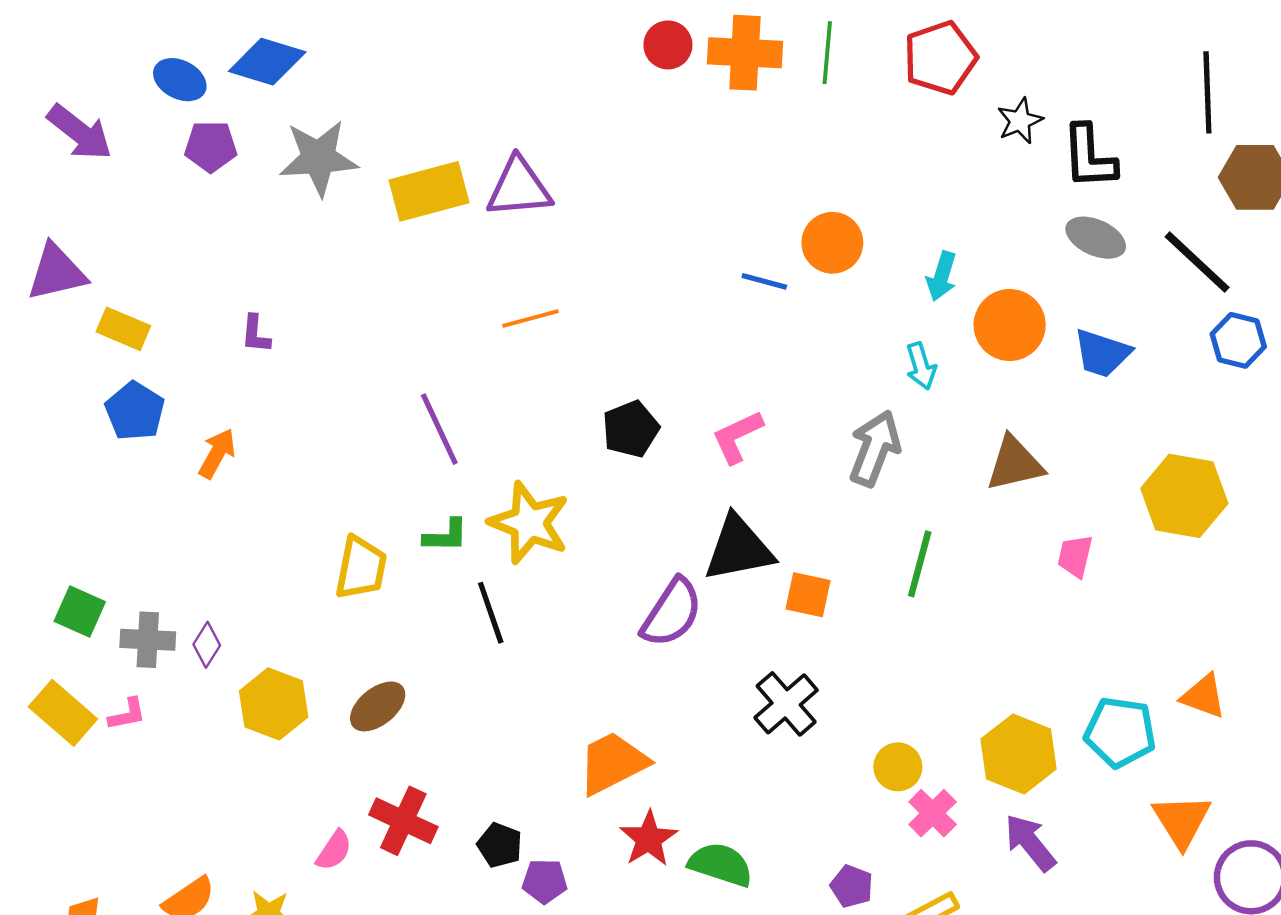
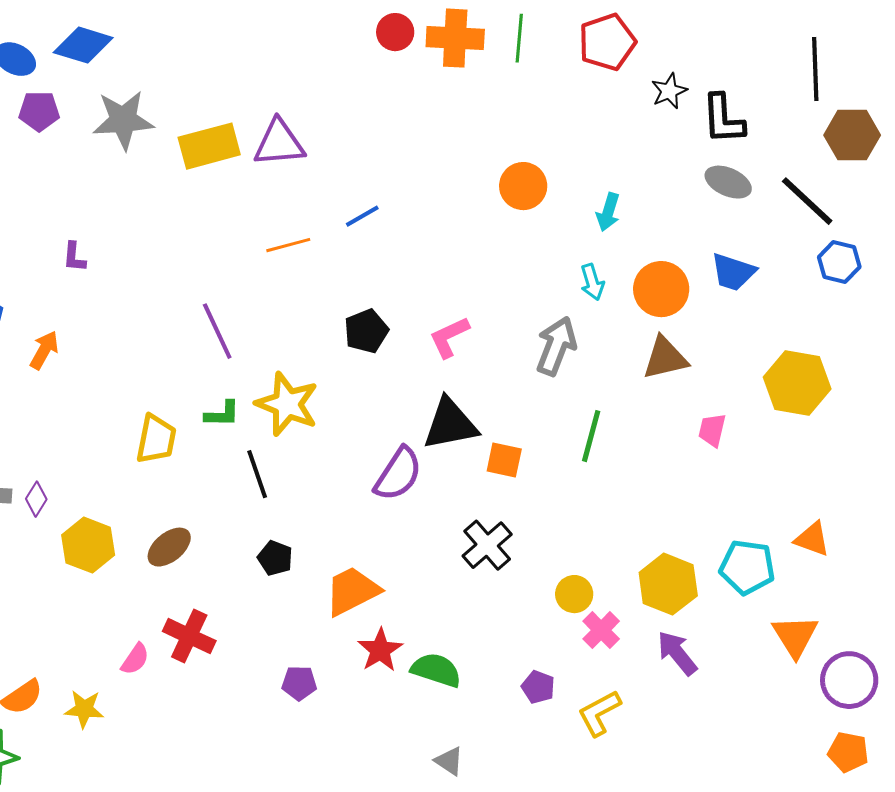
blue line: (764, 281) -> (362, 216), moved, turned -45
orange circle: (1010, 325) -> (661, 289), moved
black pentagon: (500, 845) -> (275, 558), moved

